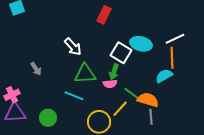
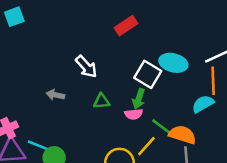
red rectangle: (104, 15) -> (126, 26), turned 30
gray arrow: (36, 69) -> (55, 95), moved, turned 136
green triangle: (85, 74) -> (102, 101), size x0.6
cyan line: (74, 96) -> (40, 146), moved

